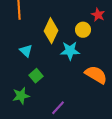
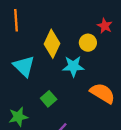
cyan triangle: (26, 51) -> (24, 66), size x1.5
green square: (36, 76) -> (49, 99), moved

